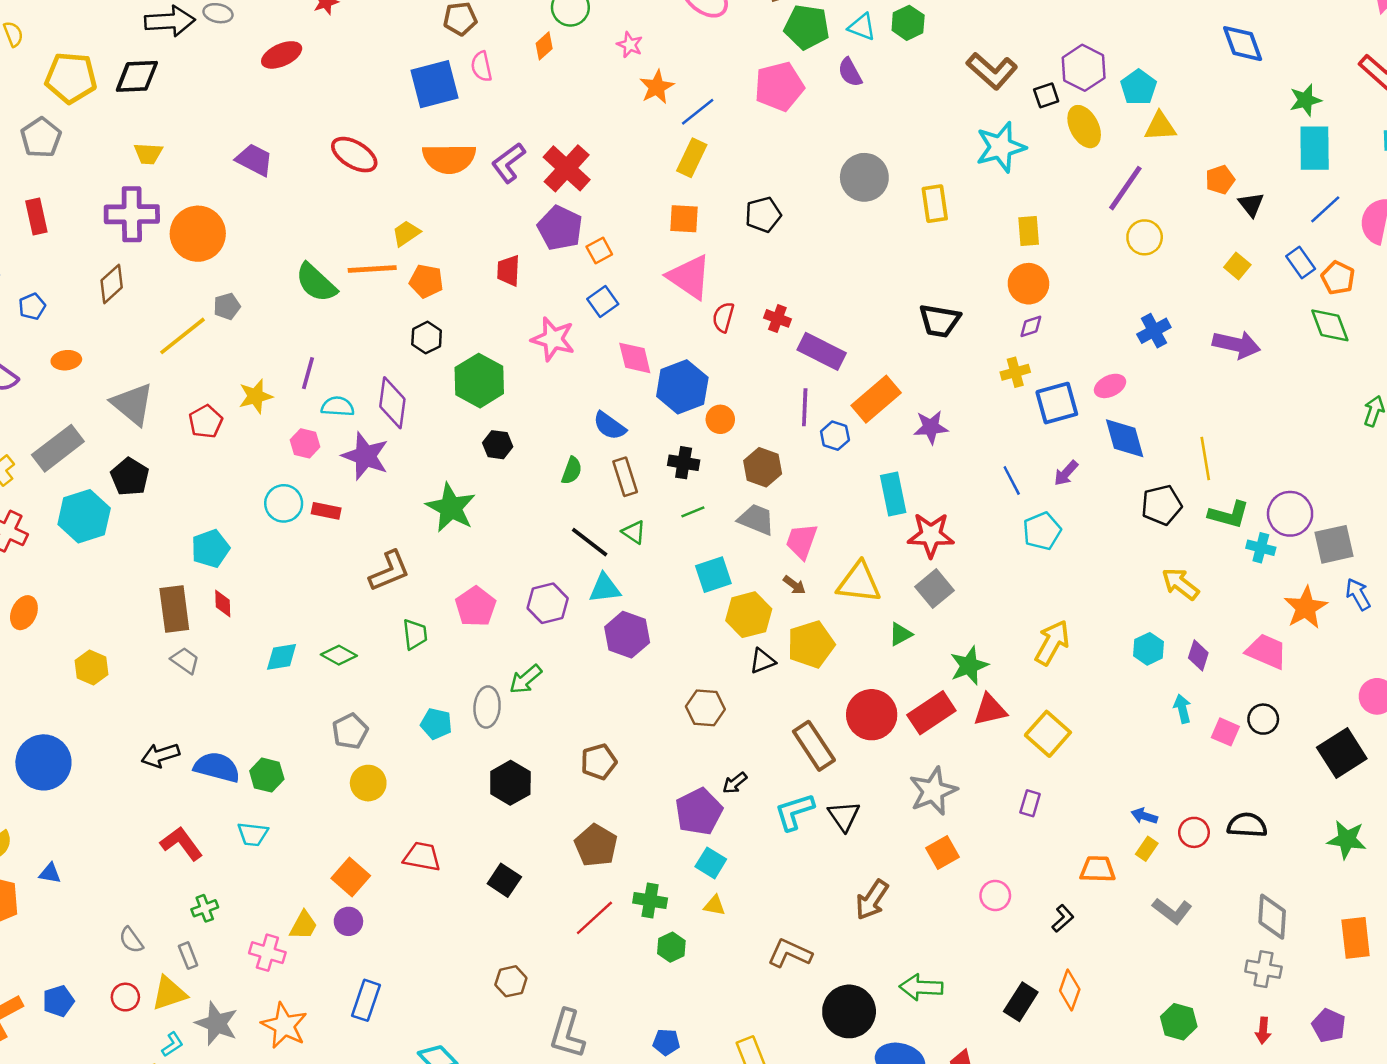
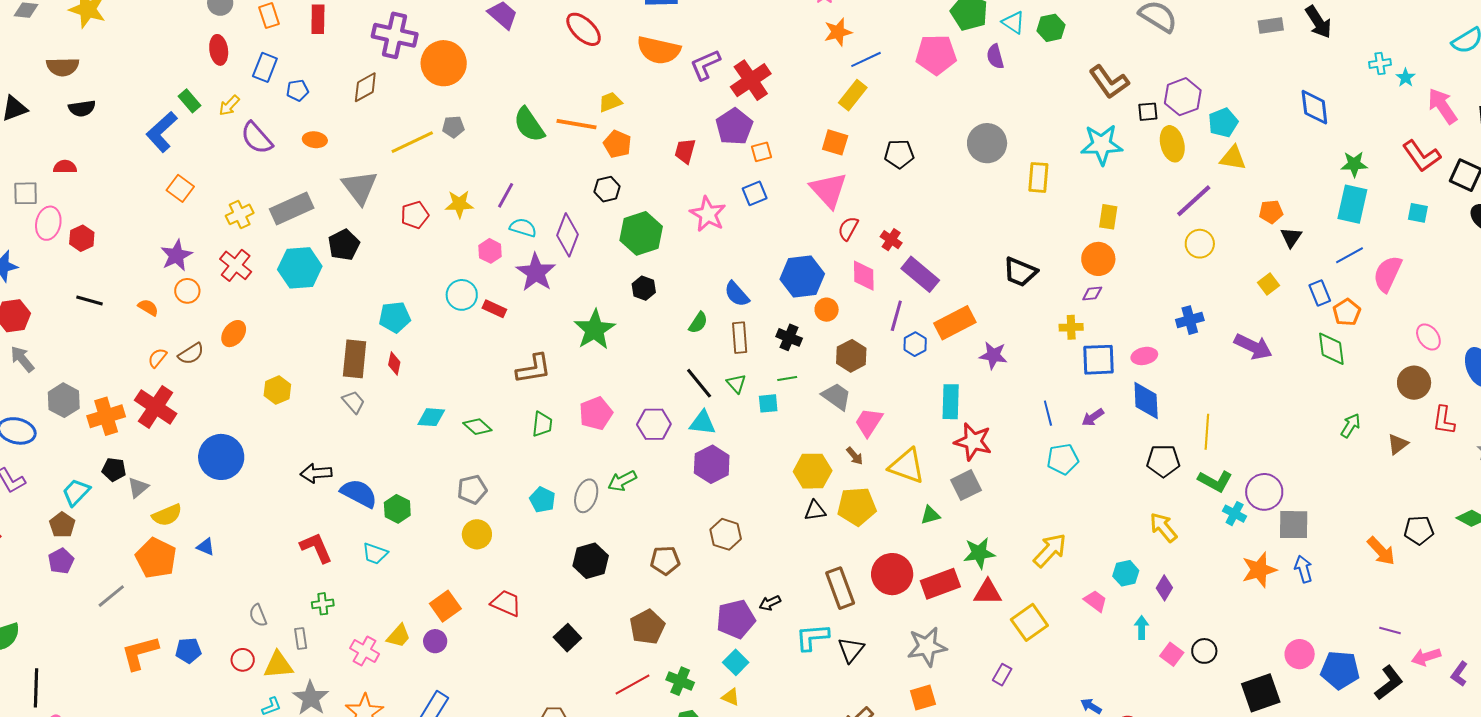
pink diamond: (635, 358) -> (864, 276), moved
cyan square: (713, 575) -> (768, 403), moved, size x0.7
pink trapezoid: (1266, 651) -> (1095, 601), moved, size x0.7
brown hexagon: (705, 708) -> (726, 534), moved

